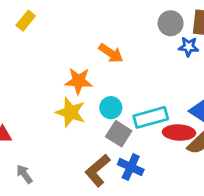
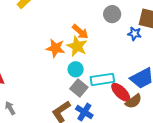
gray circle: (171, 23) -> (112, 14), moved
yellow star: (71, 112) -> (77, 46), moved
red ellipse: (179, 133) -> (121, 92), turned 35

